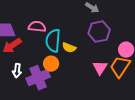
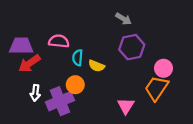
cyan semicircle: (53, 41) -> (78, 58), size x0.6
pink triangle: (100, 68) -> (126, 106), moved

